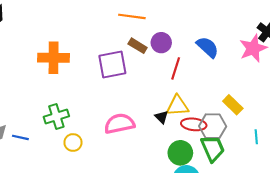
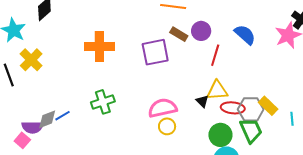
yellow rectangle: (233, 105) -> (268, 106), moved
blue line: (20, 137) -> (63, 116), moved, turned -42
yellow circle: (73, 143) -> (167, 126), moved

